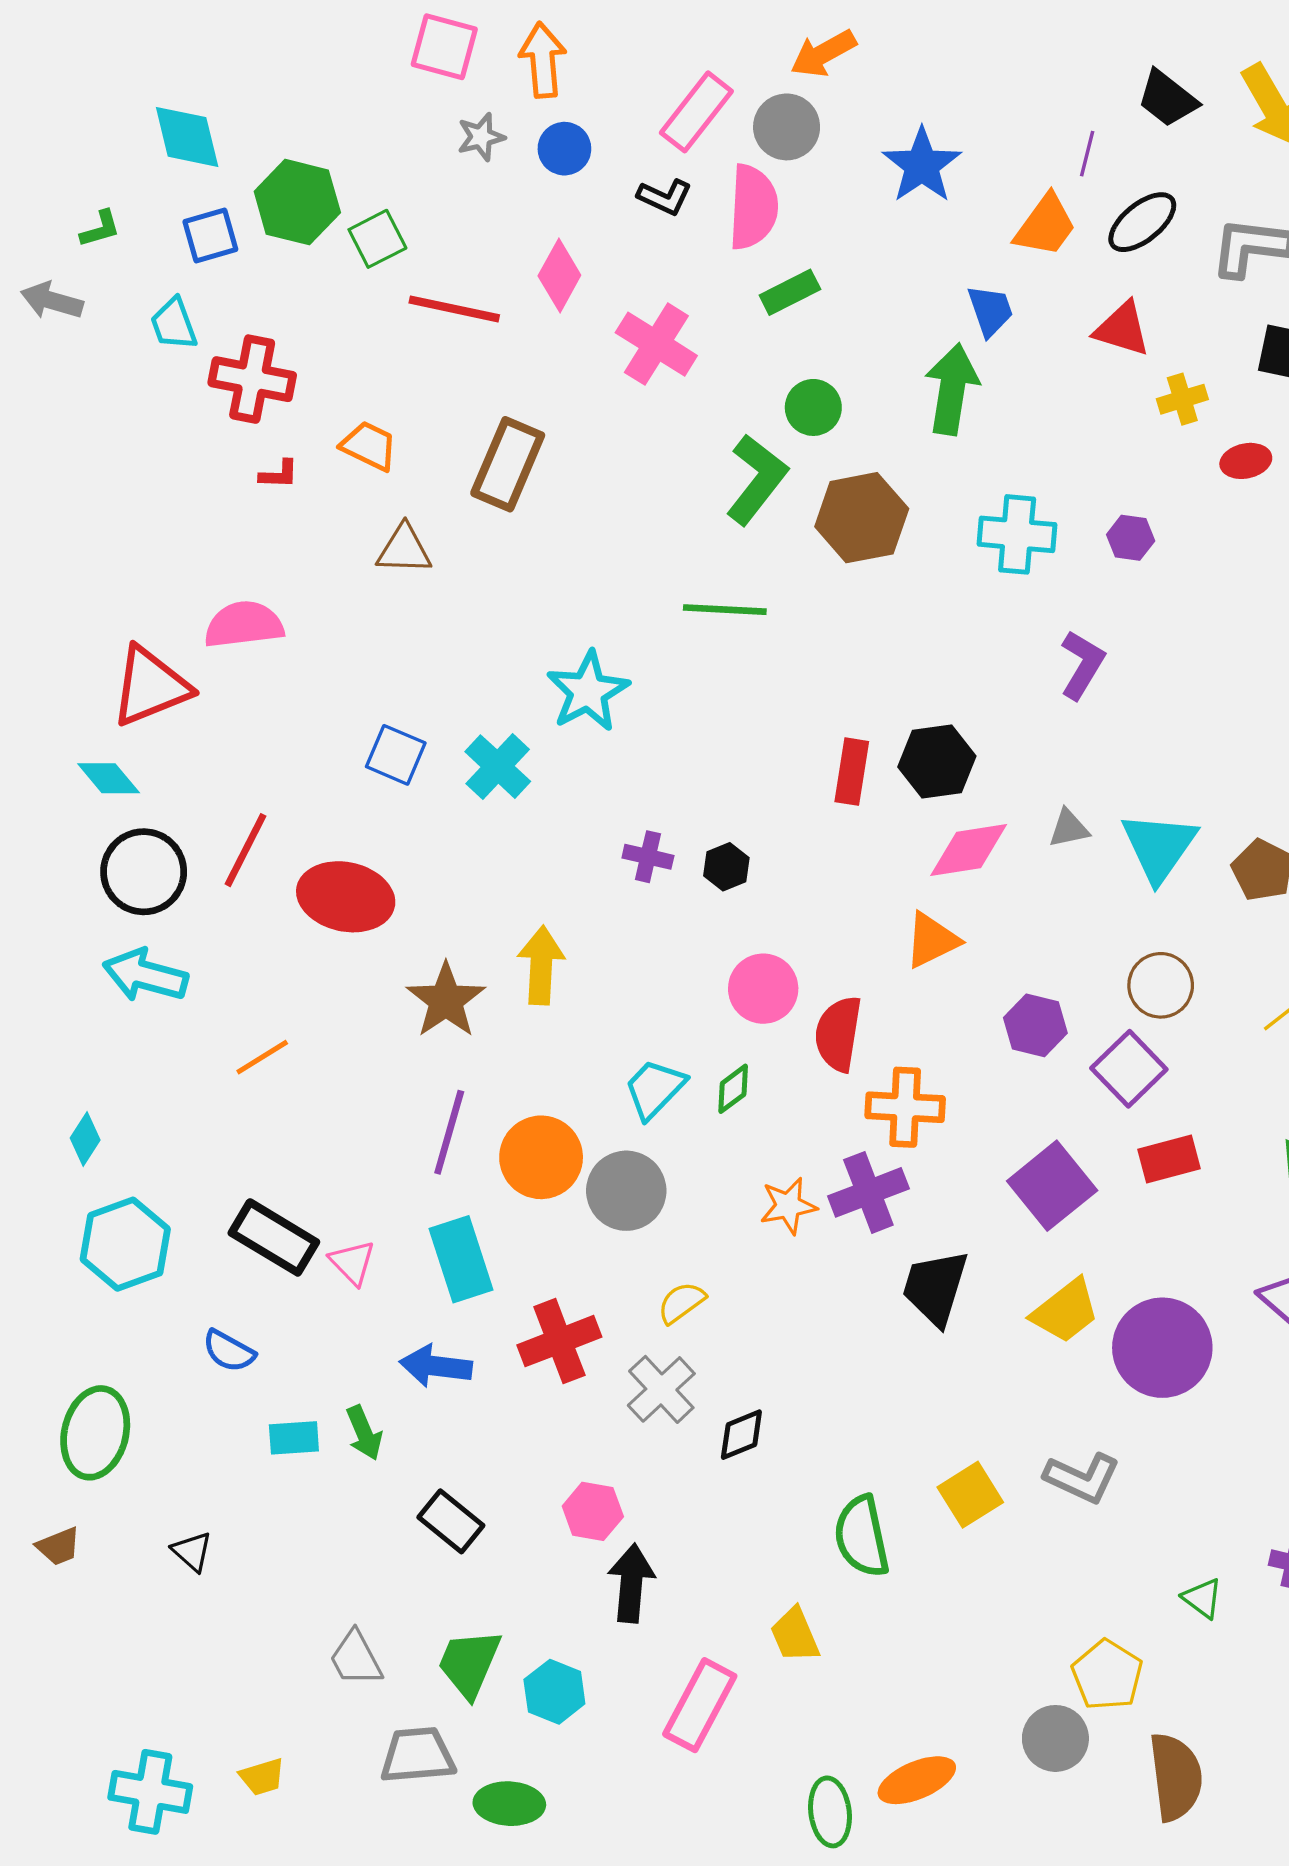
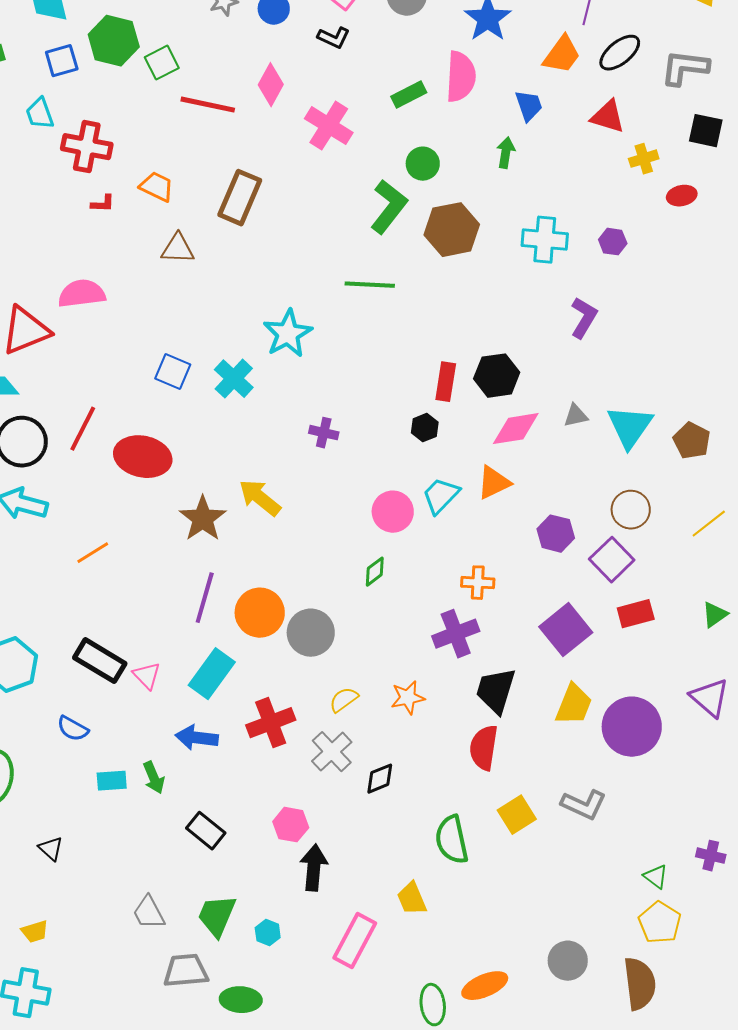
pink semicircle: (753, 207) -> (461, 77), moved
green arrow: (952, 389) -> (506, 153), size x0.6
black hexagon: (726, 867) -> (425, 428), moved
yellow arrow: (541, 965) -> (260, 498), turned -54
red semicircle: (838, 1034) -> (484, 748), moved
cyan trapezoid: (655, 1089) -> (441, 496), moved
orange cross: (905, 1107) -> (478, 583), size x0.7
orange star: (788, 1206) -> (408, 698), moved
cyan rectangle: (461, 1259) -> (212, 674), turned 54
yellow trapezoid: (1065, 1311) -> (574, 705), turned -30
yellow pentagon: (1107, 1675) -> (660, 923), moved
cyan hexagon: (554, 1692) -> (268, 933), size x0.7
yellow trapezoid: (262, 1777) -> (35, 932), moved

